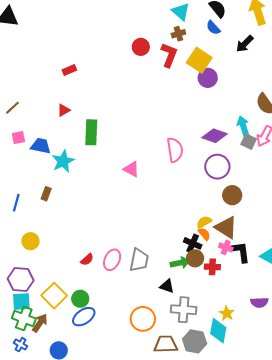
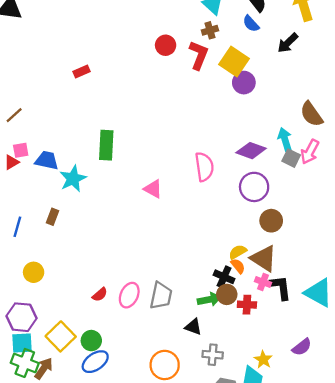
red triangle: (64, 110) -> (11, 162), moved
purple semicircle: (259, 302) -> (302, 347), turned -36
gray cross: (184, 310) -> (213, 355), size x0.7

